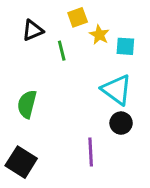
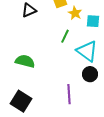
green line: (62, 51) -> (65, 36), moved, turned 40
green semicircle: (27, 104) -> (25, 61), turned 90

